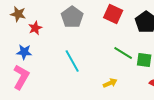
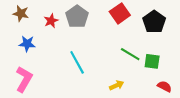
red square: (113, 14) -> (120, 13), turned 30
red star: (35, 28) -> (51, 21), moved
blue star: (24, 52) -> (27, 44), moved

